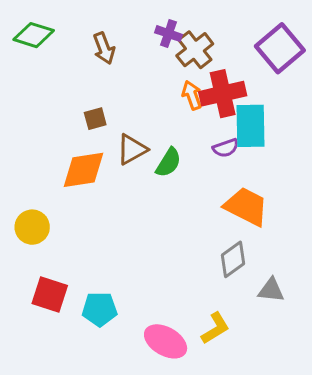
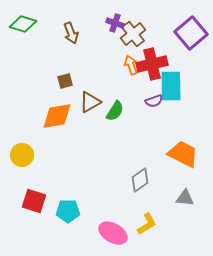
orange trapezoid: (246, 207) -> (183, 154), moved
gray diamond: (233, 259) -> (140, 180), moved

